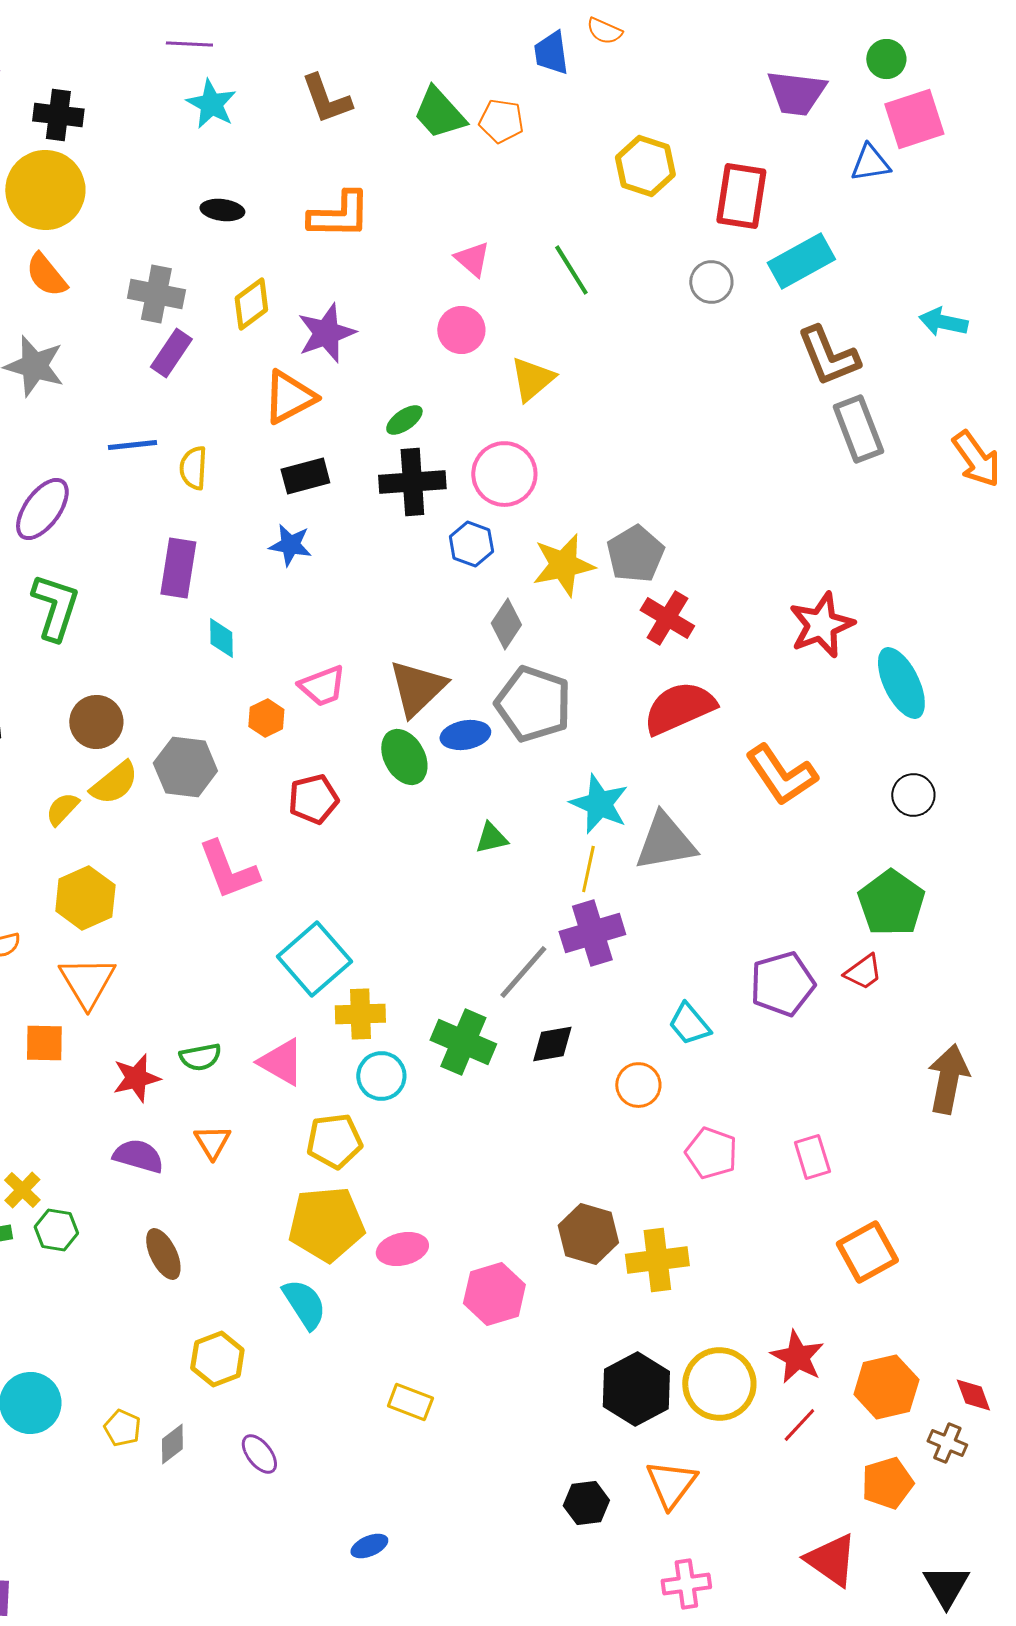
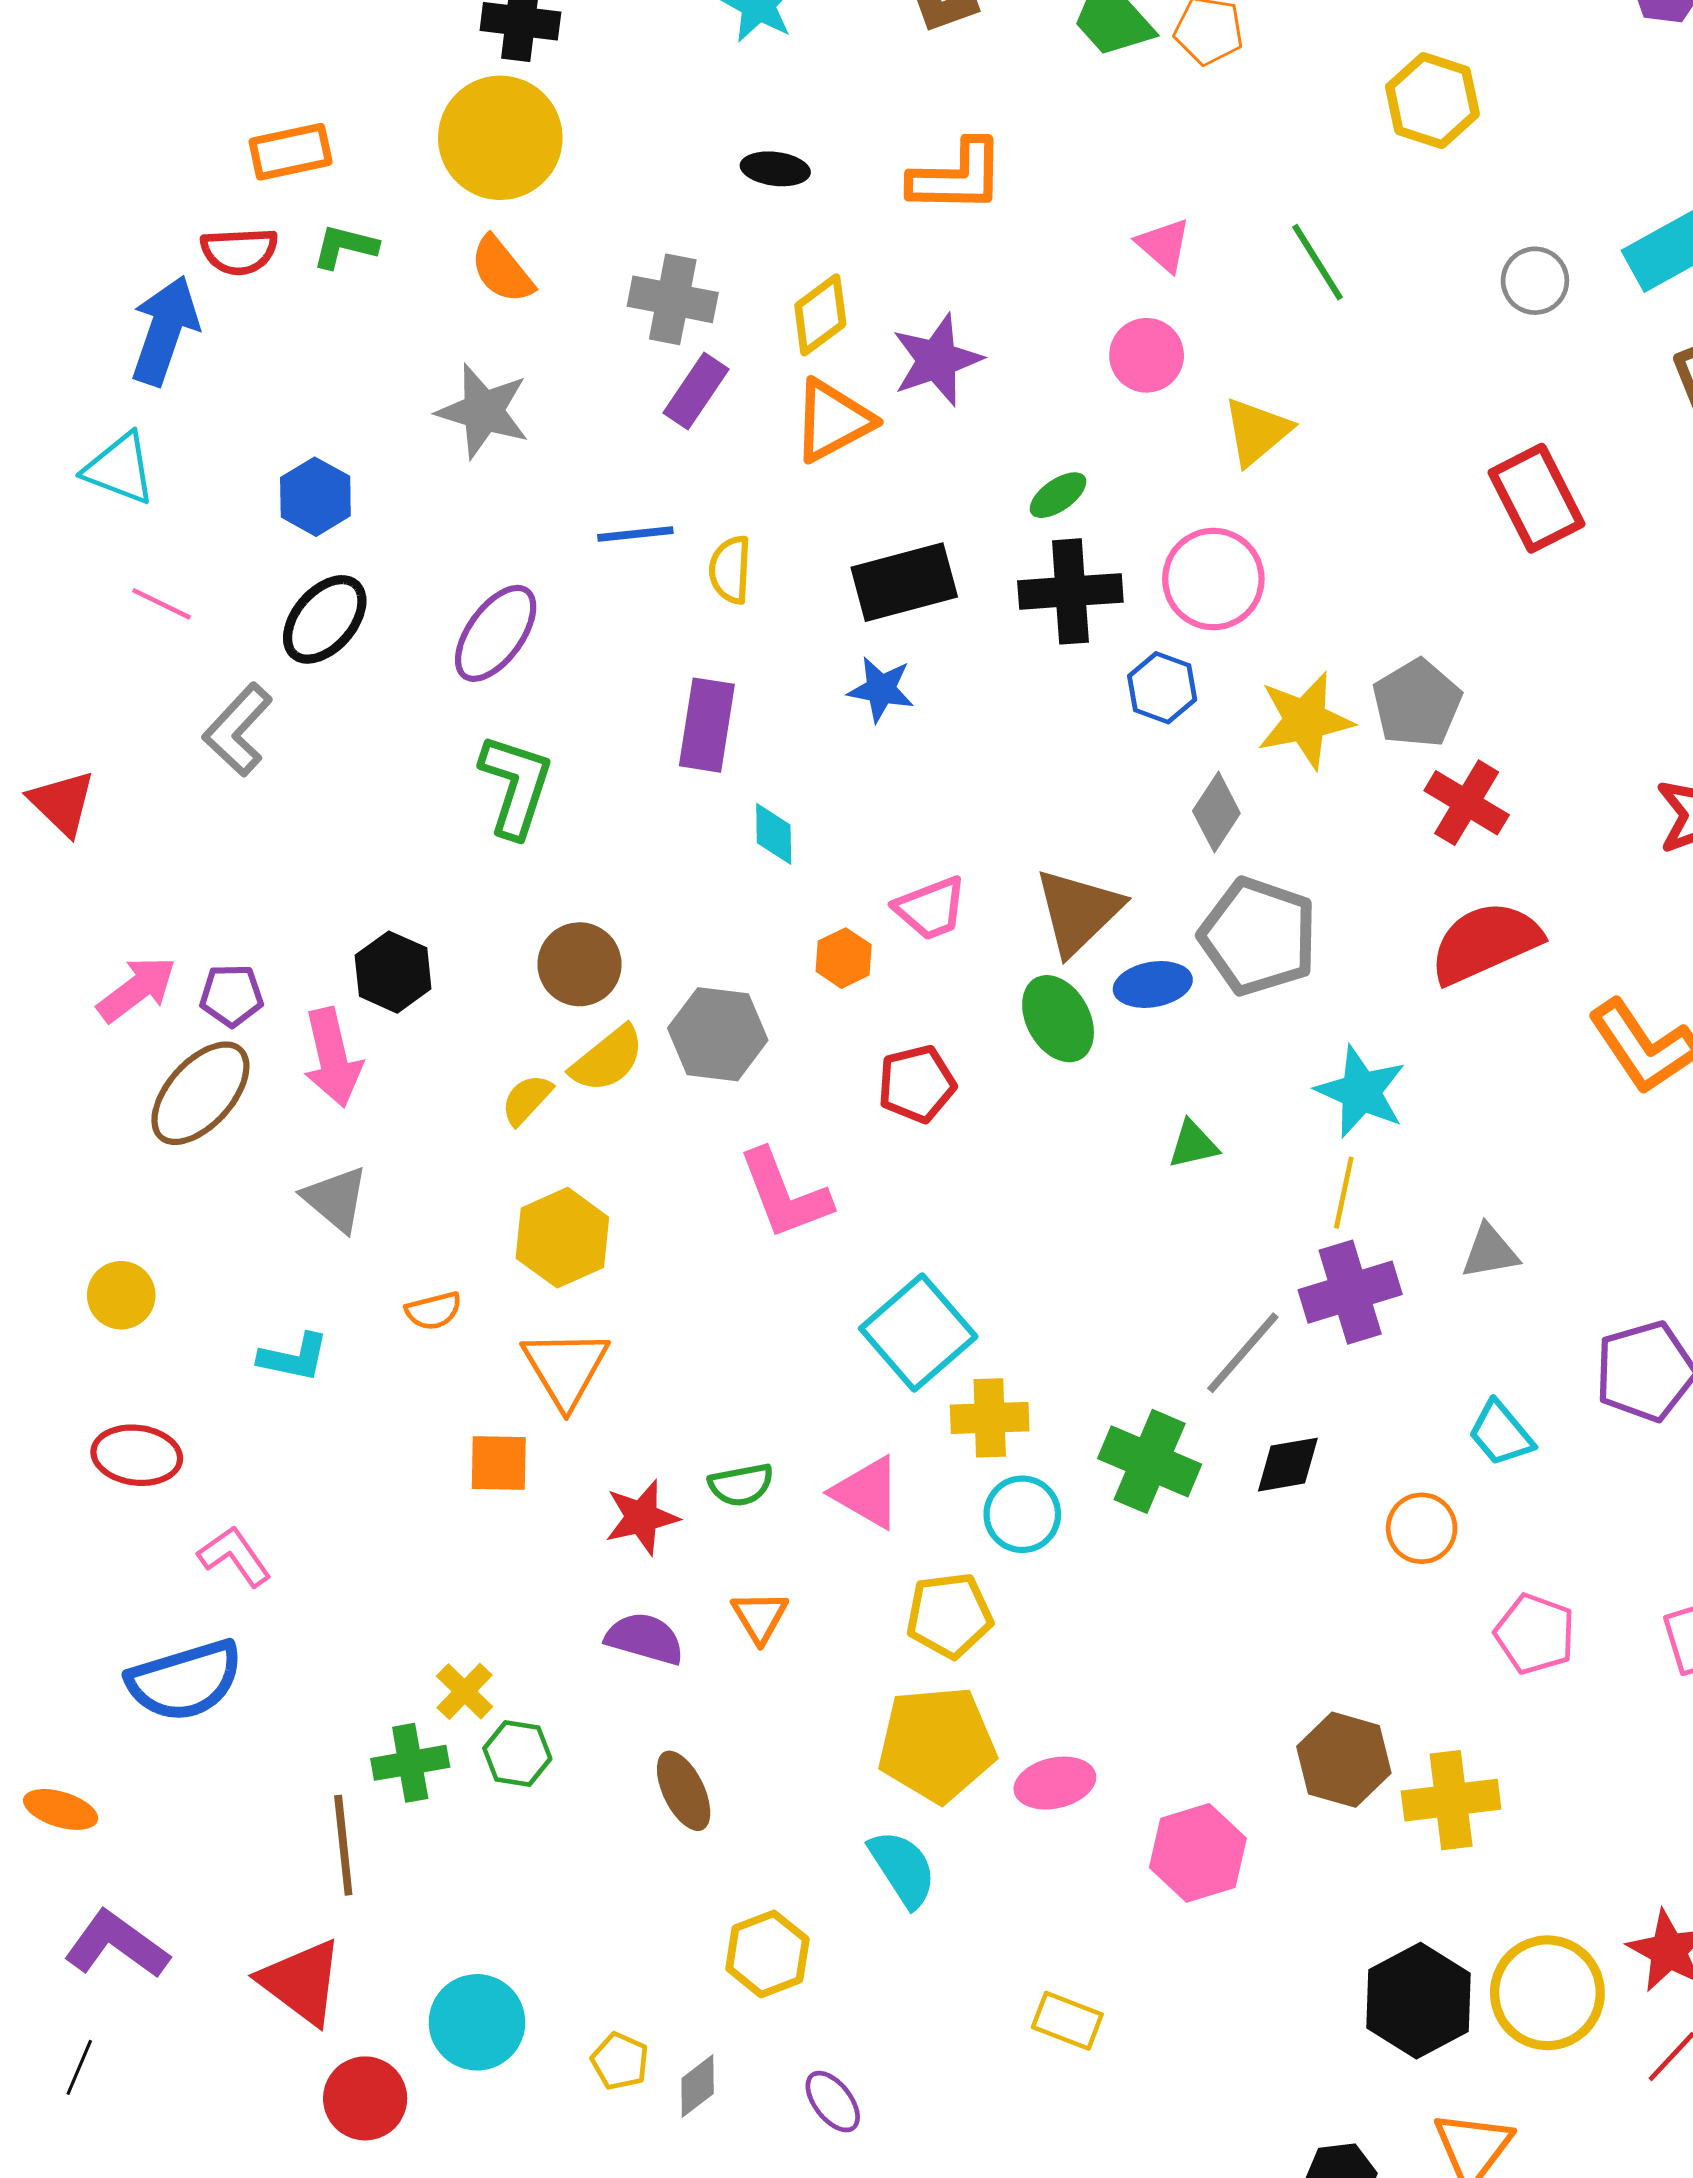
red rectangle: (741, 196) -> (1537, 498), moved, turned -36
orange triangle: (289, 397) -> (833, 421), moved
black rectangle: (305, 476) -> (904, 582), size x1.4
gray triangle: (665, 842) -> (1490, 1252), moved, size x0.6

